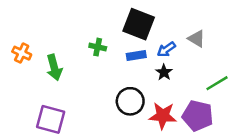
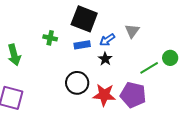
gray triangle: (196, 39) -> (132, 31), turned 35

